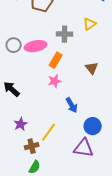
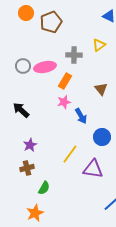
blue arrow: (72, 105) -> (81, 116), moved
blue circle: (93, 126) -> (102, 137), moved
yellow line: (49, 132) -> (70, 154), moved
brown cross: (32, 146) -> (27, 168), moved

